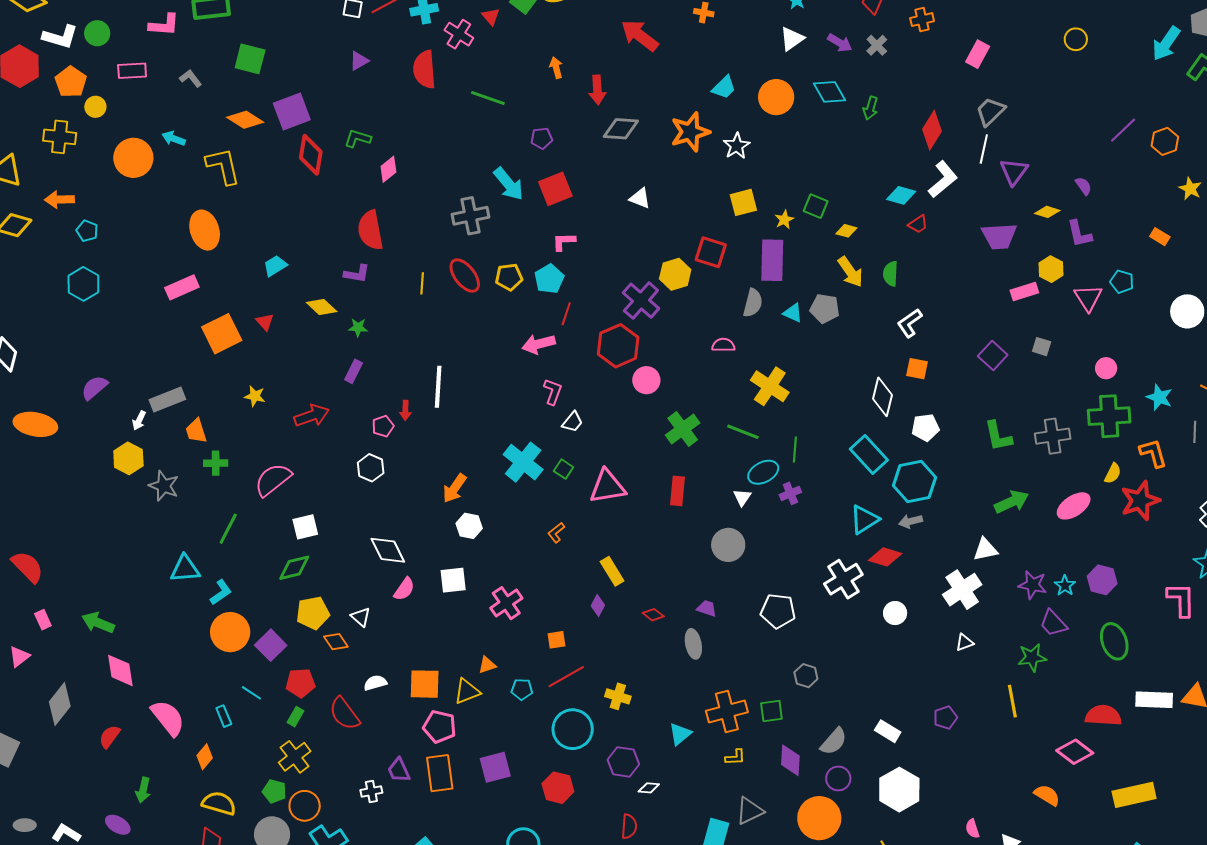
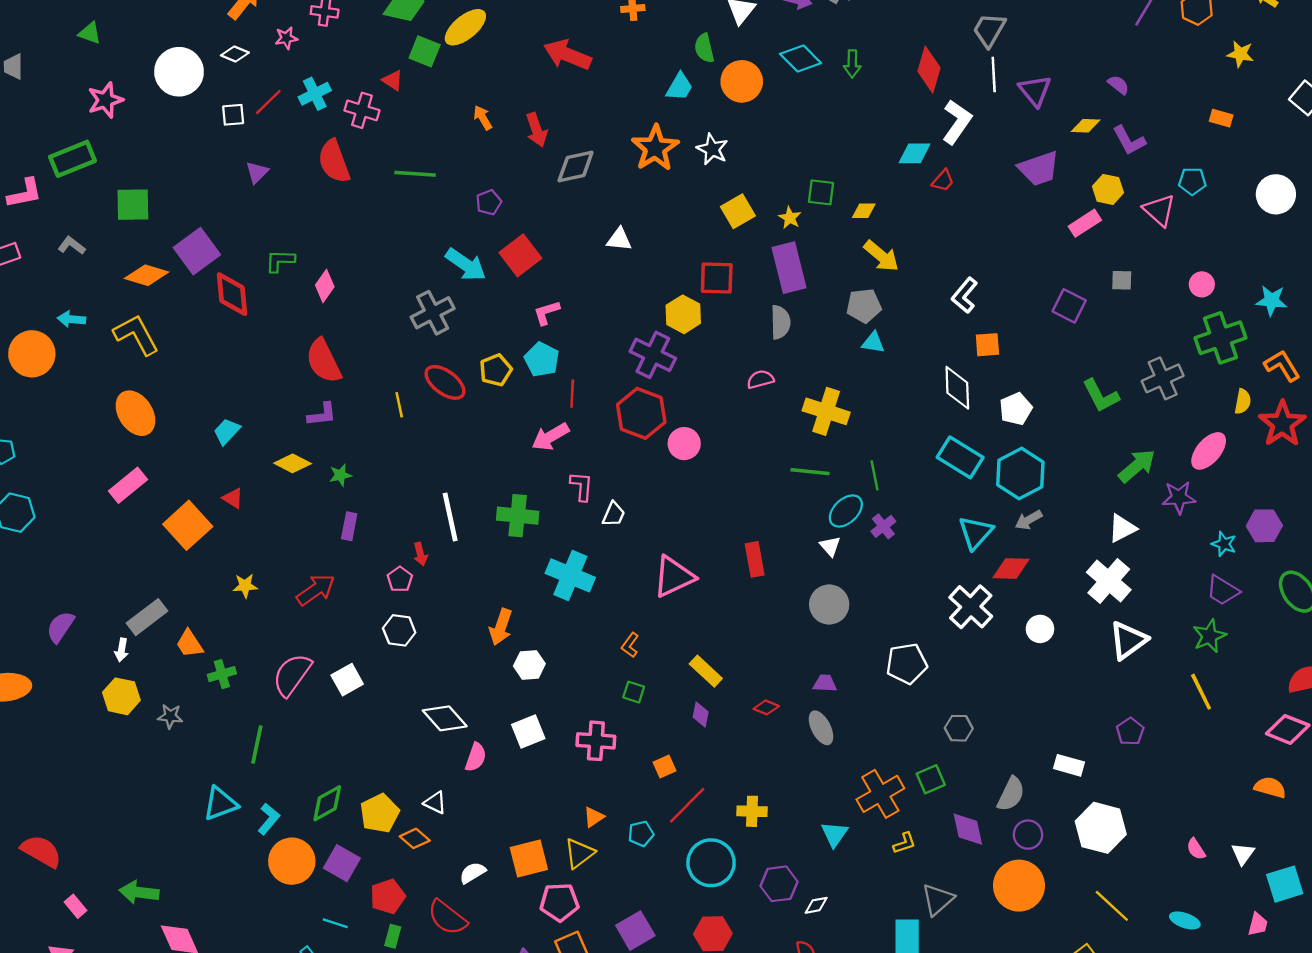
green semicircle: (891, 274) -> (704, 48), moved
cyan triangle: (793, 313) -> (873, 343), moved
green cross: (683, 429) -> (518, 516), moved, turned -32
green square: (564, 469) -> (634, 692), moved
gray star: (164, 486) -> (170, 716), size x0.7
white square: (305, 527) -> (347, 680), moved
green diamond: (294, 568) -> (327, 803), moved
purple star: (1033, 585) -> (1179, 497), moved
pink cross: (506, 603) -> (596, 741), turned -36
white triangle: (964, 642) -> (1128, 640), size x1.8

